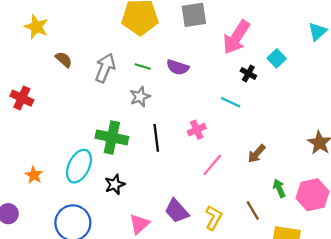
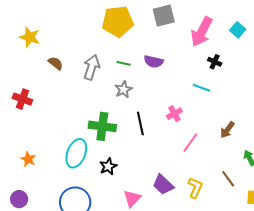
cyan square: (277, 58) -> (238, 30), moved
orange star: (34, 175) -> (28, 159), moved

